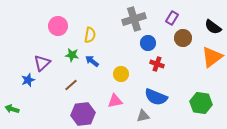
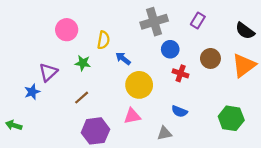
brown circle: (183, 38) -> (210, 58), moved
blue arrow: (92, 61) -> (123, 58), moved
yellow circle: (121, 74) -> (139, 85), size x1.5
blue semicircle: (156, 97) -> (179, 111), size x0.6

